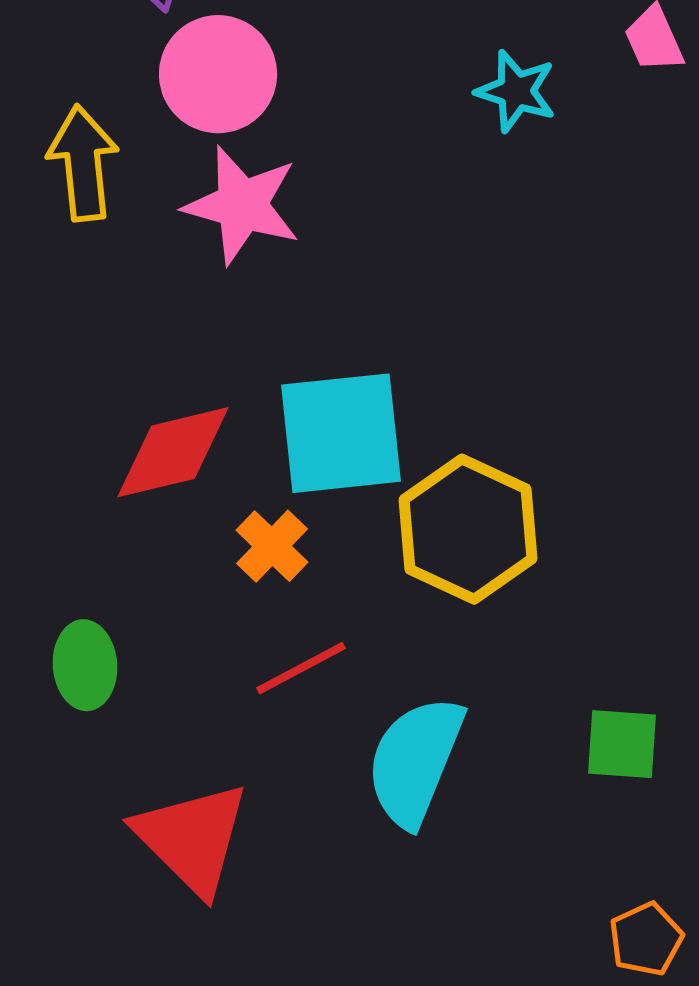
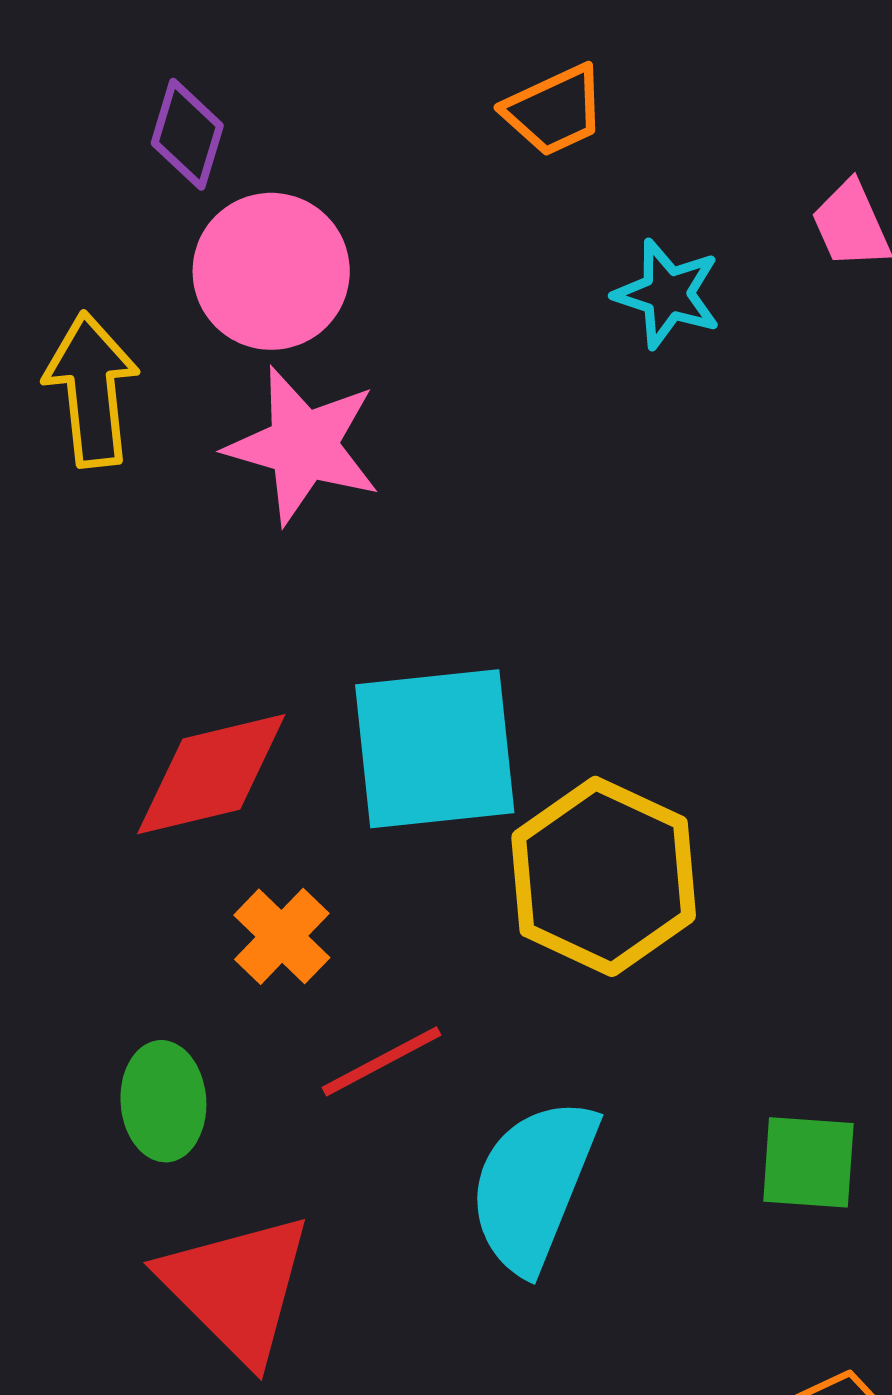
orange cross: (272, 546) -> (282, 936), moved
green ellipse: (85, 665) -> (163, 1101), moved

